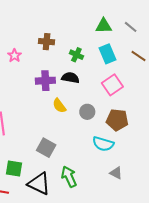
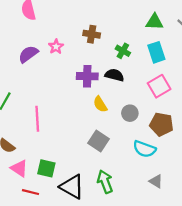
gray square: (46, 148) -> (98, 141), moved

